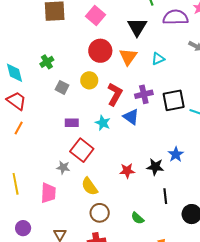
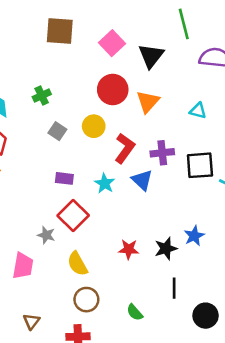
black triangle: (137, 27) -> (151, 56), moved
cyan triangle: (158, 59) -> (198, 111), moved, turned 32
black star: (155, 167) -> (166, 249), turned -30

